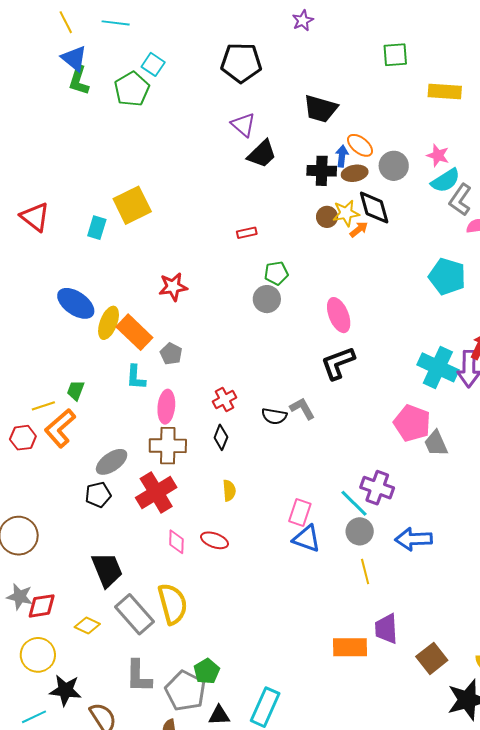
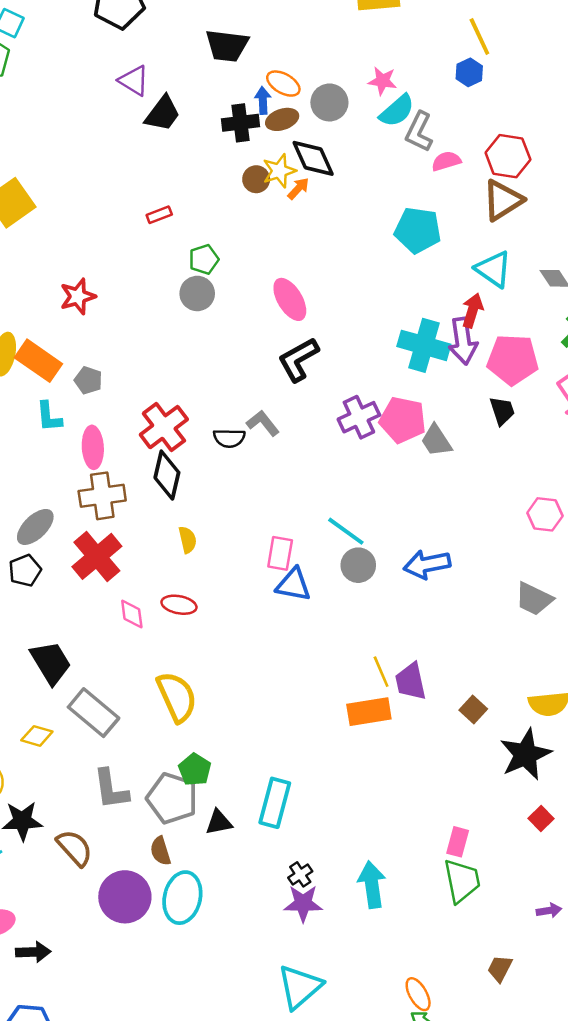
red cross: (224, 399) -> (164, 427), size x1.6
black diamond: (221, 437) -> (167, 475), size x1.5
purple cross: (377, 488) -> (359, 417), moved, turned -36
yellow line: (365, 571) -> (381, 672), moved
yellow semicircle: (173, 604) -> (177, 697), moved
brown square: (432, 658) -> (473, 710), size x0.7

